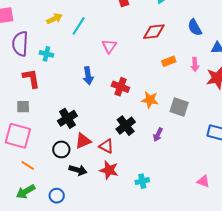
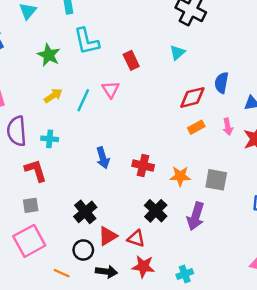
blue semicircle: (195, 27) -> (221, 83), turned 48
red diamond: (154, 32) -> (192, 97), moved
pink triangle: (109, 46) -> (111, 89), moved
purple arrow: (158, 135) -> (196, 216), size x1.6
pink square: (18, 136) -> (29, 241), turned -36
orange line: (28, 165) -> (62, 273), moved

